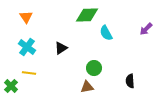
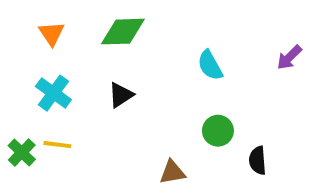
green diamond: (87, 15) -> (123, 32), moved
green circle: (94, 68) -> (218, 131), moved
green cross: (11, 86) -> (22, 152), moved

